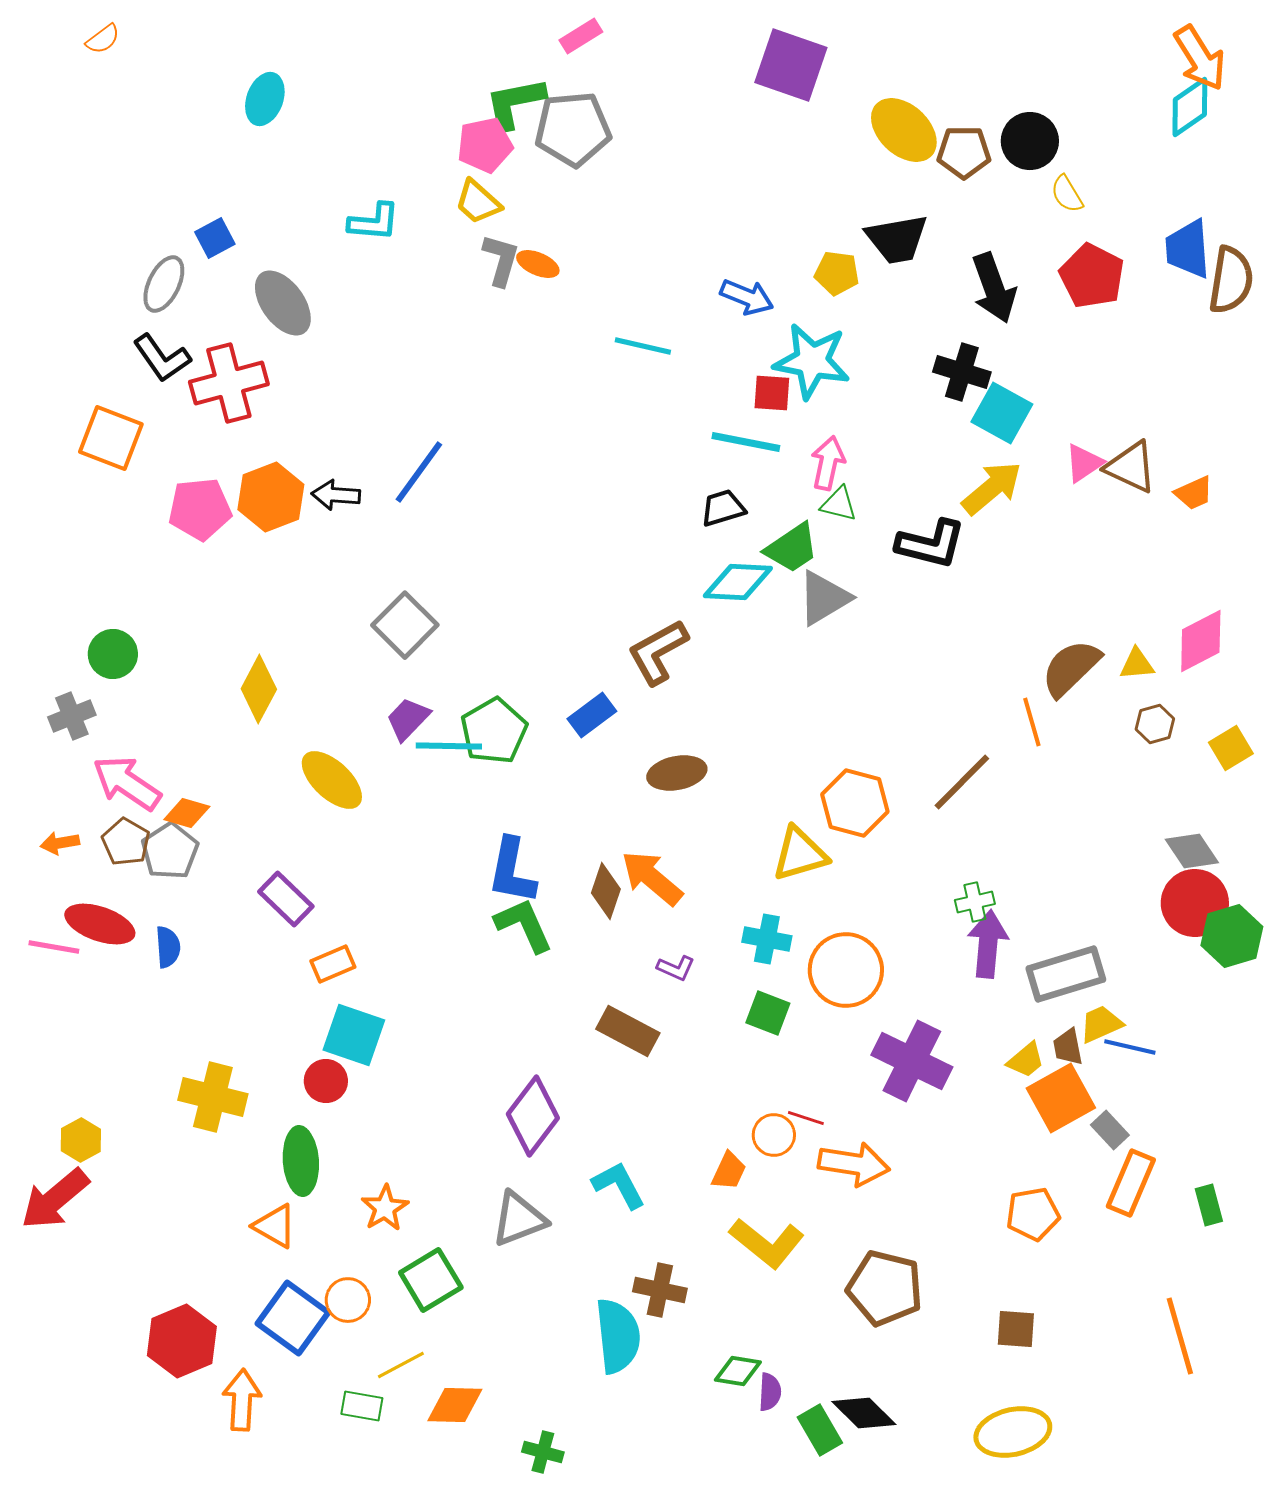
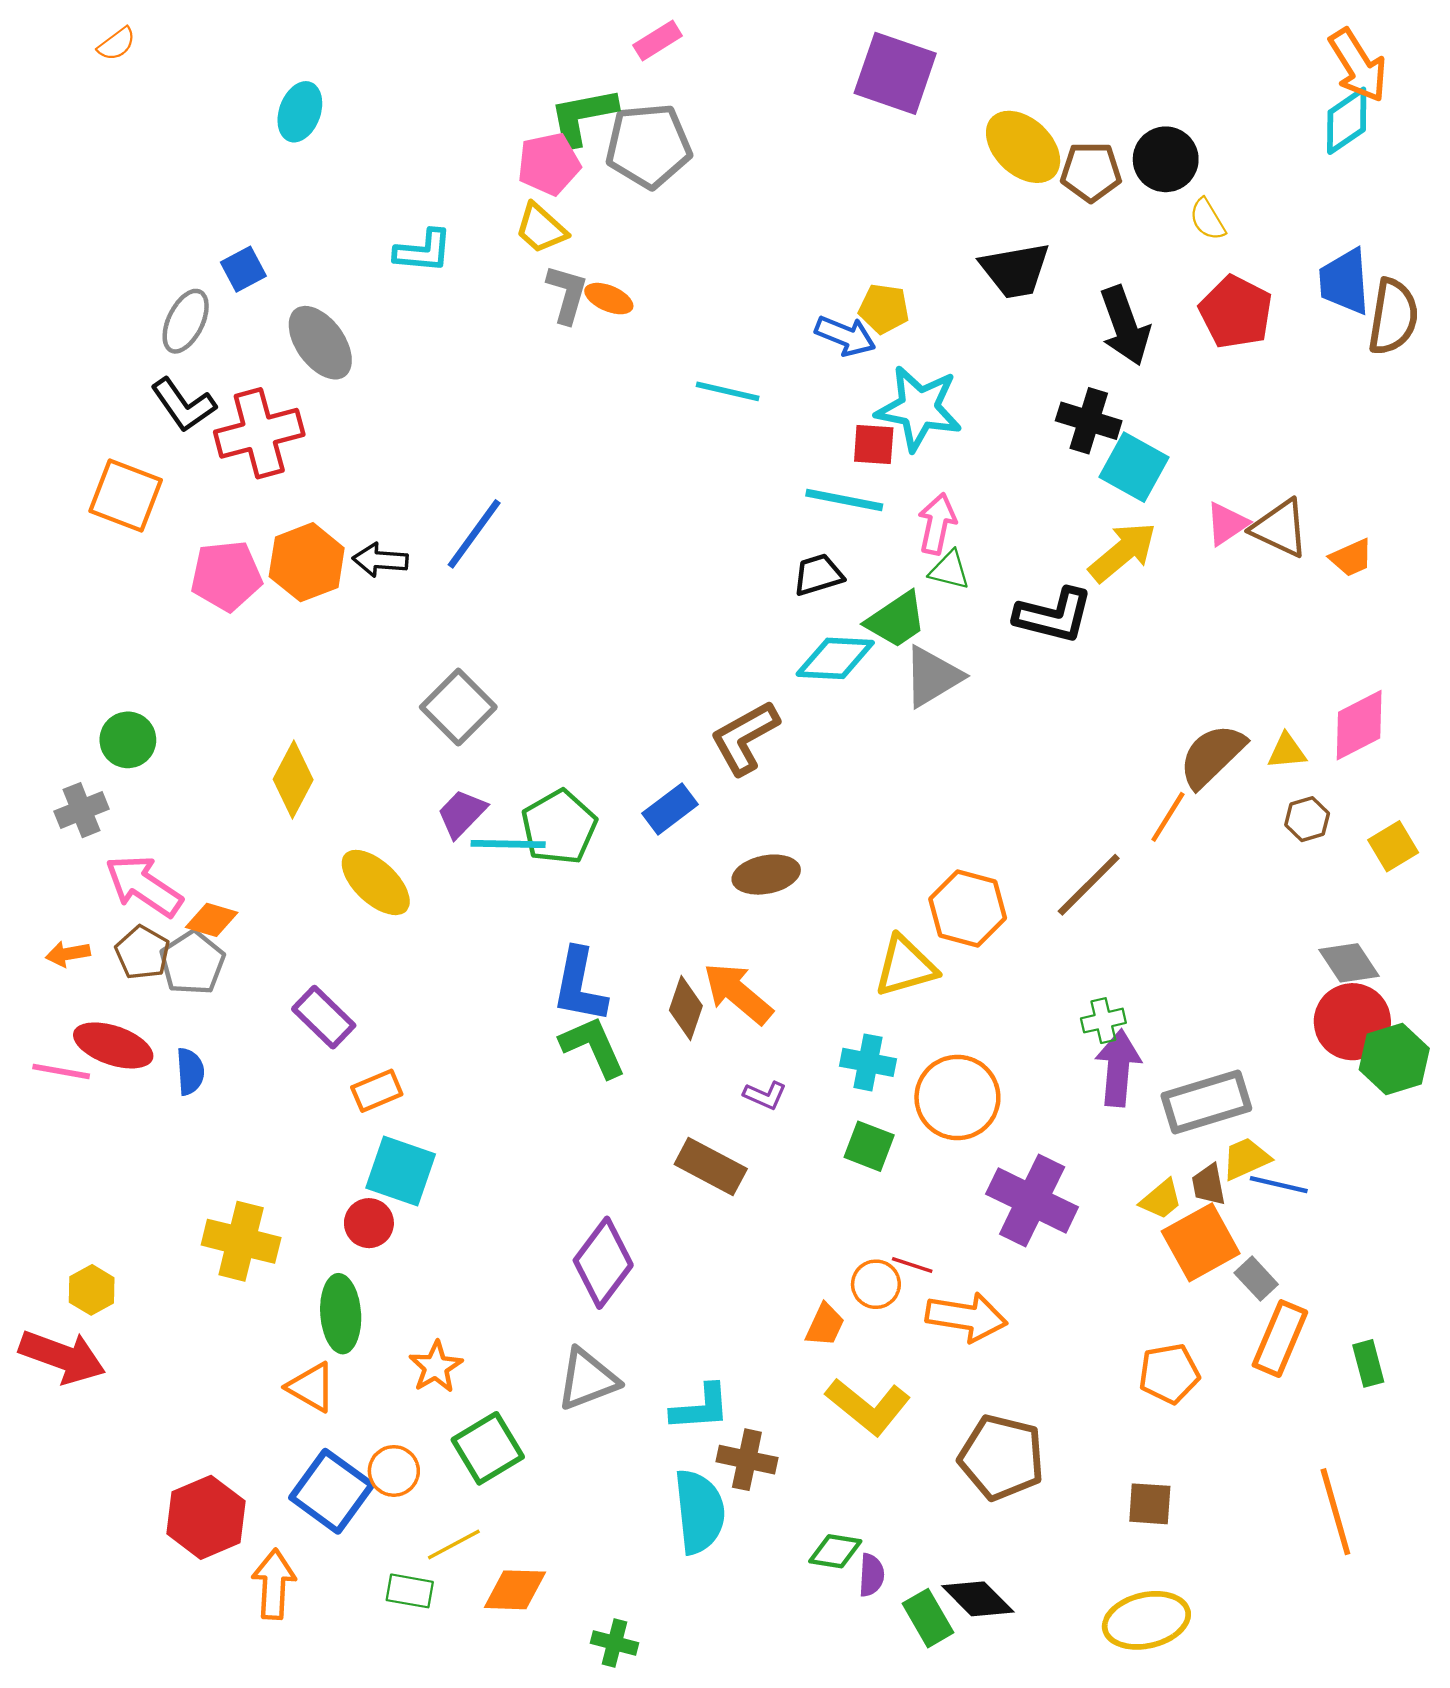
yellow pentagon: (837, 273) -> (884, 309), moved
orange line: (1032, 722) -> (1168, 817), turned 48
cyan L-shape: (619, 1185) -> (701, 1408), moved, turned 114
red arrow: (55, 1199) -> (62, 1357), turned -120

